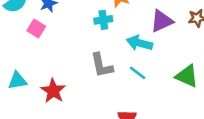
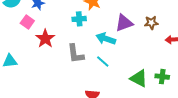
green triangle: (187, 76) -> (139, 78), moved
red star: (53, 91) -> (45, 39), moved

